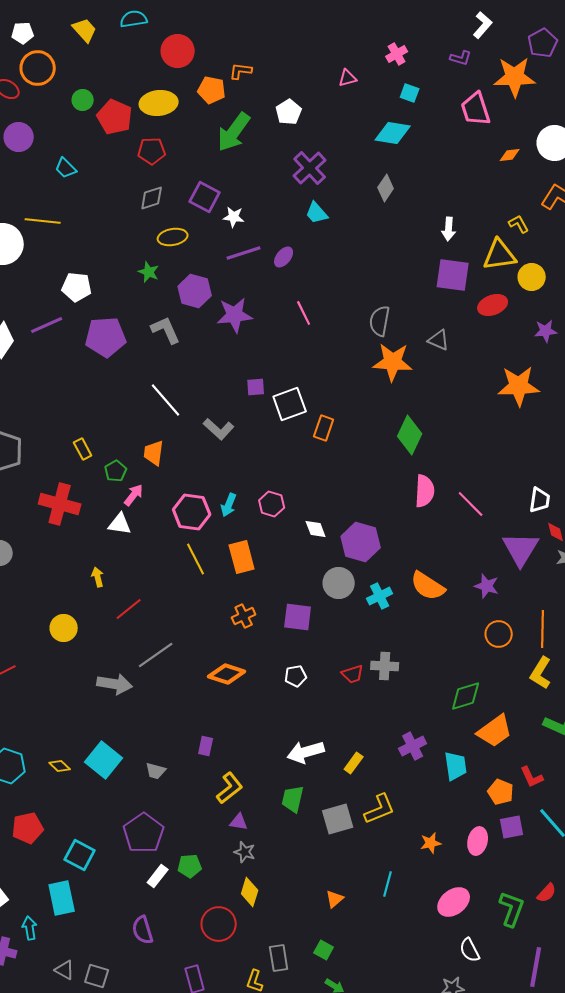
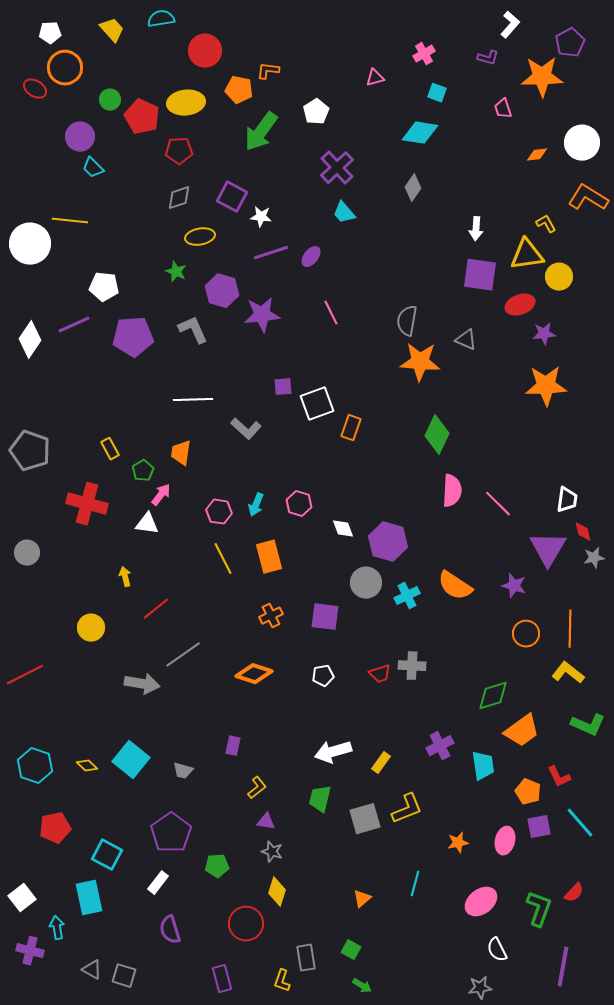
pink trapezoid: (476, 109) -> (503, 109), size x0.6
purple circle: (19, 137) -> (80, 137), moved
purple star: (546, 331) -> (544, 334), moved
white line: (166, 400) -> (193, 400), turned -51
pink hexagon: (192, 512) -> (219, 512), size x0.7
yellow L-shape: (541, 673) -> (568, 673), turned 96
yellow L-shape: (230, 788) -> (257, 788), size x0.7
white rectangle: (158, 876) -> (158, 883), moved

